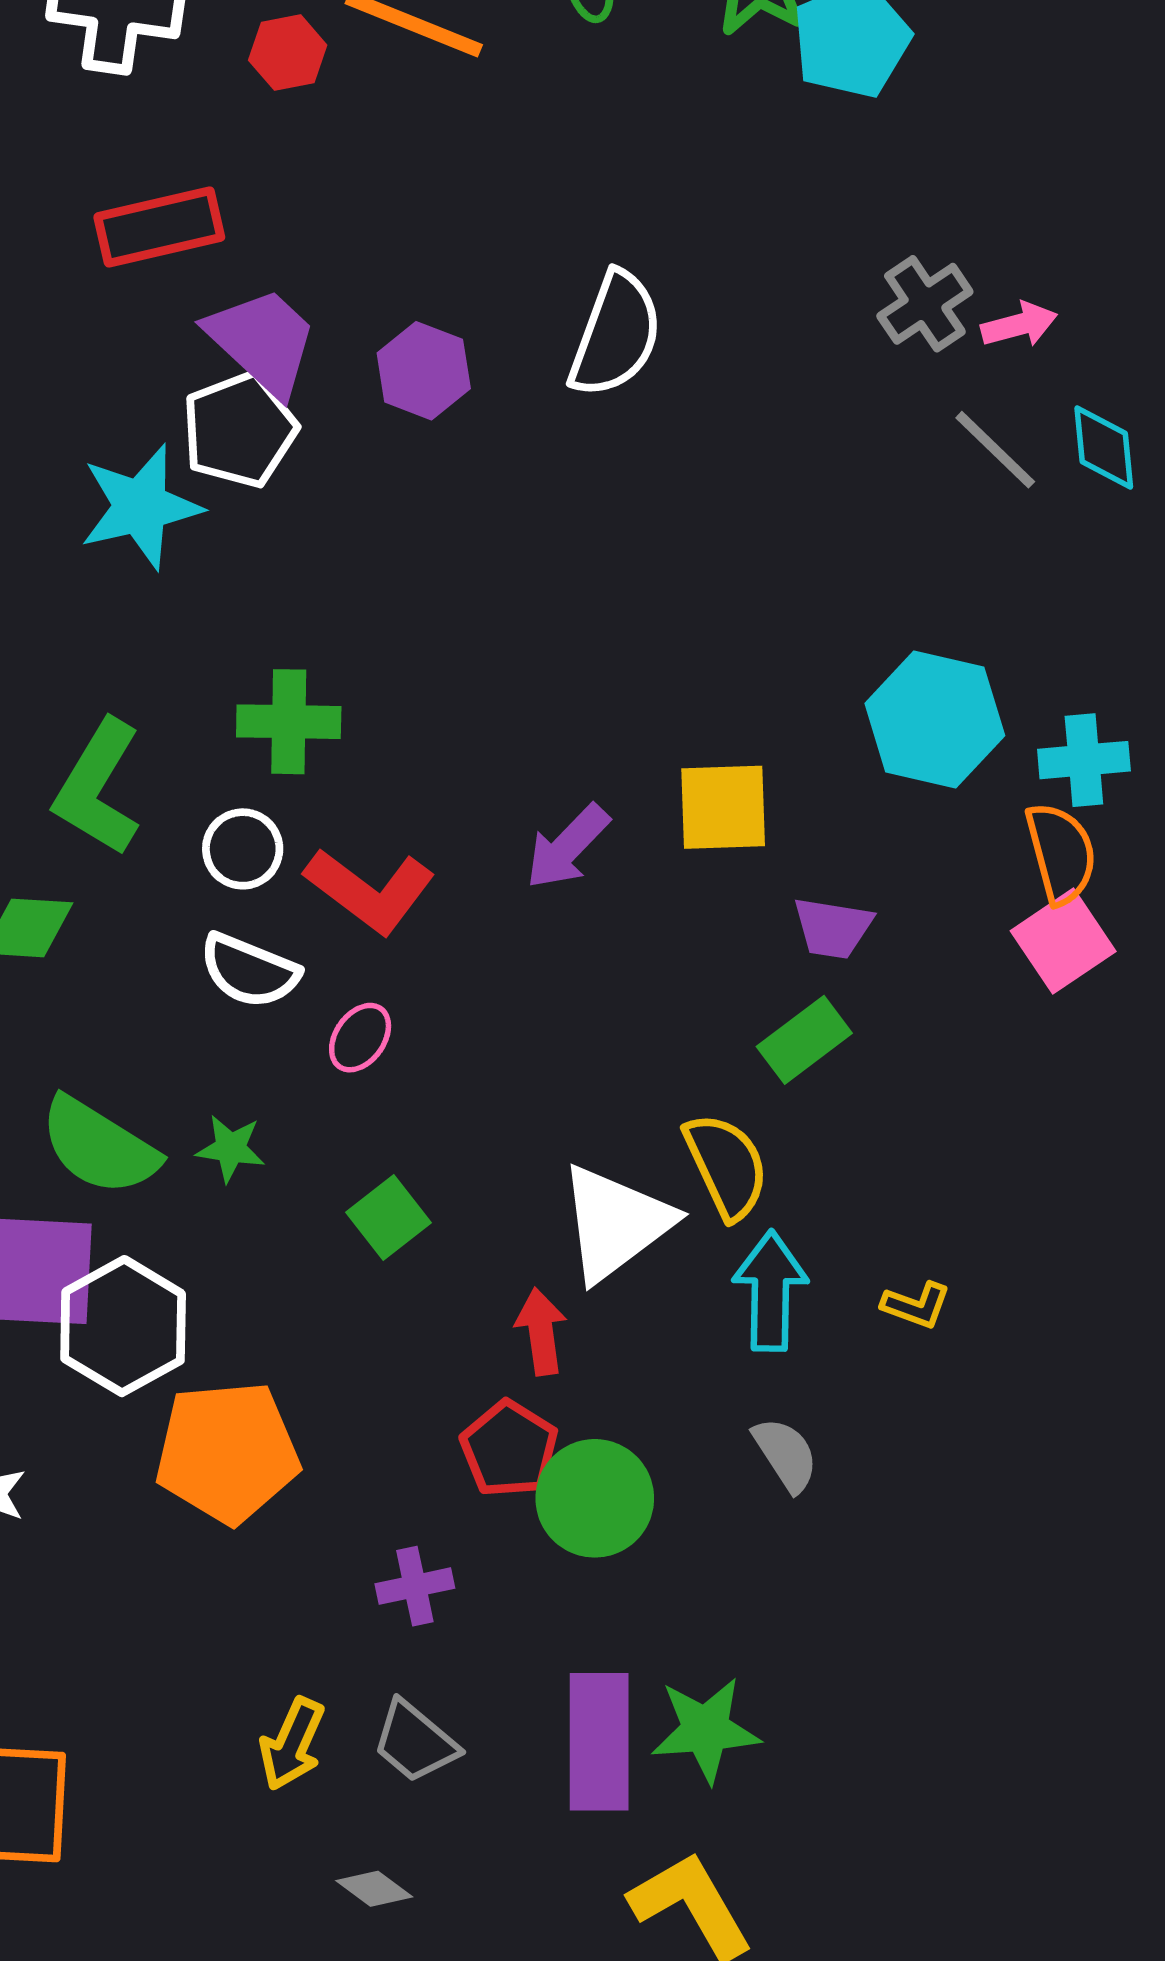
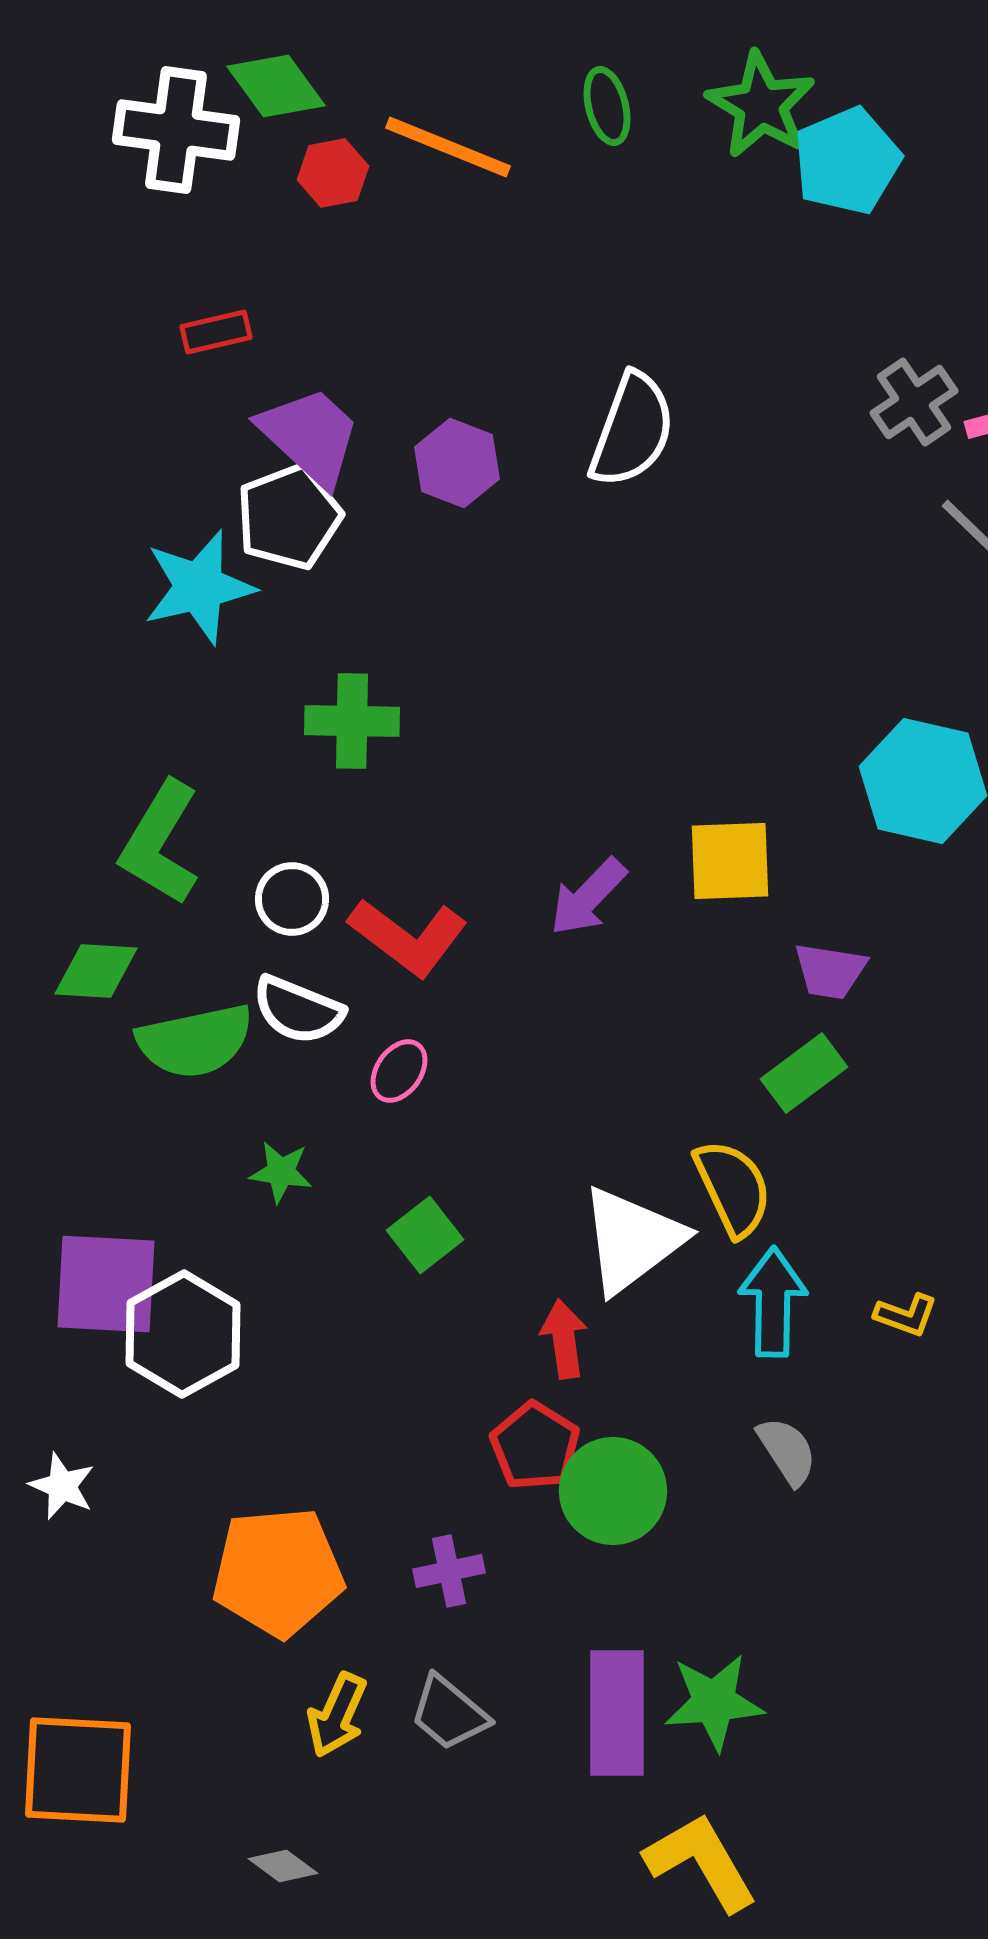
red rectangle: (159, 227) -> (216, 332), size x0.6
green cross: (289, 722) -> (352, 721), moved
green semicircle: (99, 1146) -> (195, 1041), moved, turned -44
orange pentagon: (227, 1452) -> (278, 1572), moved
gray diamond: (374, 1889) -> (283, 1866), moved

